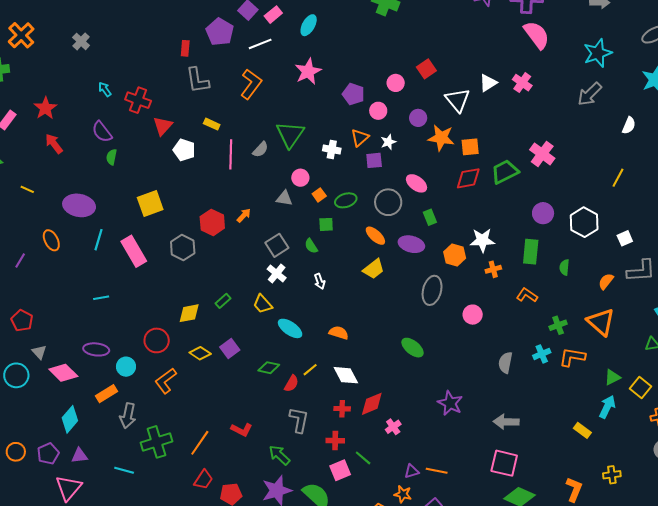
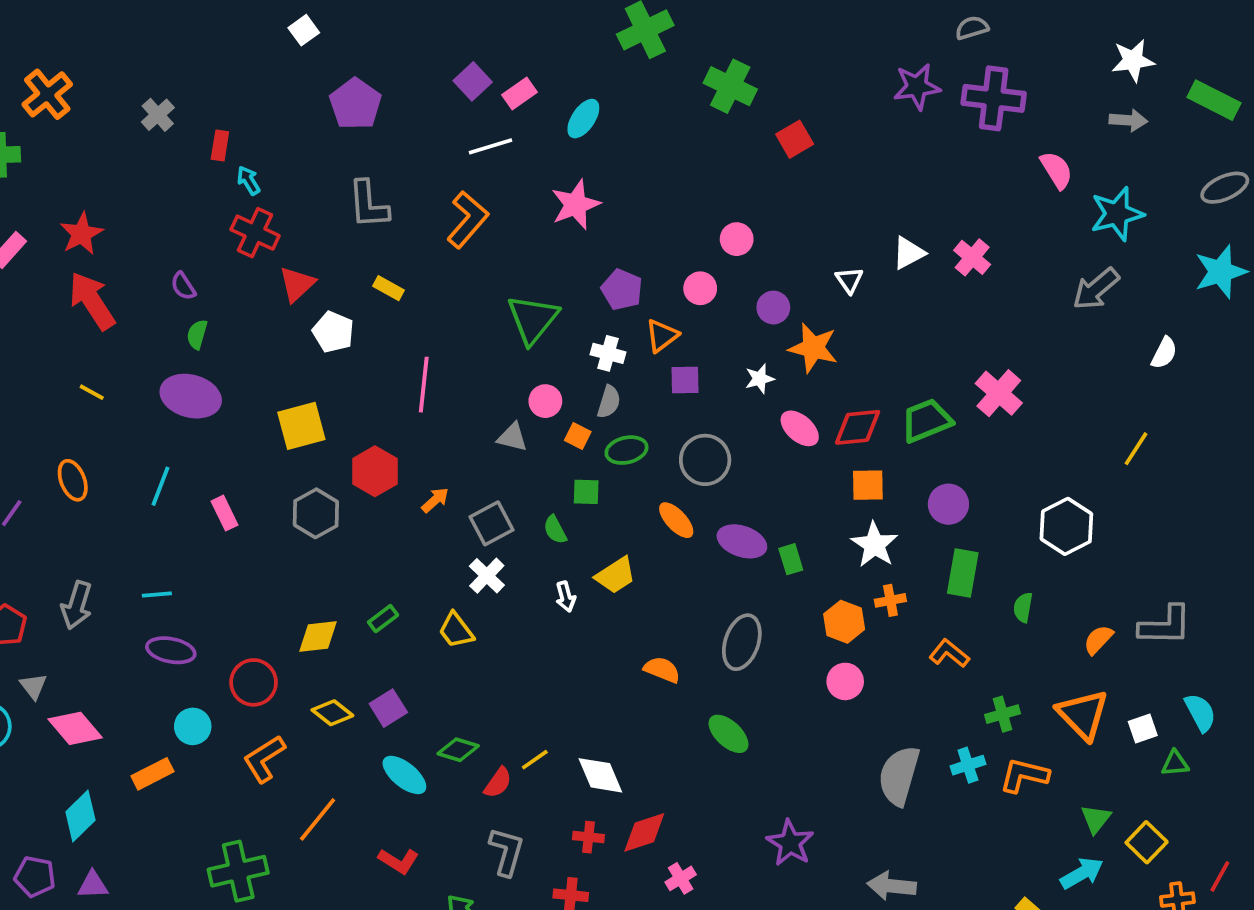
purple pentagon: (220, 32) -> (355, 104), moved
pink semicircle: (537, 35) -> (1056, 170), moved, size x0.7
red rectangle: (185, 48) -> (220, 145), moved
red square: (426, 69) -> (795, 139), moved
cyan arrow: (105, 89) -> (249, 180), moved
purple pentagon: (353, 94) -> (622, 290), moved
white triangle: (458, 100) -> (849, 280), size x0.6
purple semicircle: (102, 132) -> (183, 286), size x0.7
white star: (388, 142) -> (760, 379), moved
red arrow: (54, 144) -> (92, 301), size x1.5
orange square: (470, 147) -> (868, 485), moved
gray semicircle: (260, 149) -> (609, 402), moved, turned -30
pink line: (231, 154) -> (424, 385), moved
pink ellipse: (417, 183) -> (800, 428), moved
yellow line: (27, 189) -> (92, 392), moved
orange square: (319, 195) -> (578, 436), turned -32
yellow square: (150, 203) -> (301, 426), moved
purple ellipse: (79, 205) -> (191, 396), moved
purple circle: (543, 213) -> (948, 504), moved
orange arrow: (244, 215) -> (435, 500), moved
green rectangle: (430, 217) -> (791, 559), moved
white square: (625, 238) -> (1143, 728), moved
white star: (482, 240) -> (874, 545), turned 30
pink rectangle: (134, 251) -> (224, 513), size x0.6
orange hexagon: (455, 255) -> (844, 622), moved
yellow trapezoid: (374, 269) -> (616, 575), moved
gray ellipse: (432, 290) -> (742, 642), moved
cyan ellipse: (290, 328) -> (404, 775), moved
orange semicircle: (339, 333) -> (662, 670), moved
purple ellipse: (96, 349) -> (171, 650), moved
gray semicircle: (505, 363) -> (899, 776), size x1.5
green triangle: (612, 377) -> (1096, 819), turned -30
cyan arrow: (607, 407) -> (1082, 873), turned 30
gray arrow: (128, 416) -> (77, 605), moved
orange line: (200, 443) -> (318, 819), moved
purple pentagon: (48, 454) -> (35, 877), turned 30

